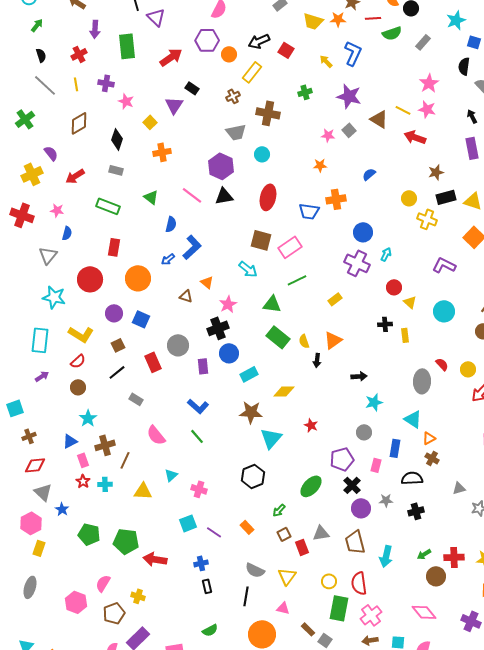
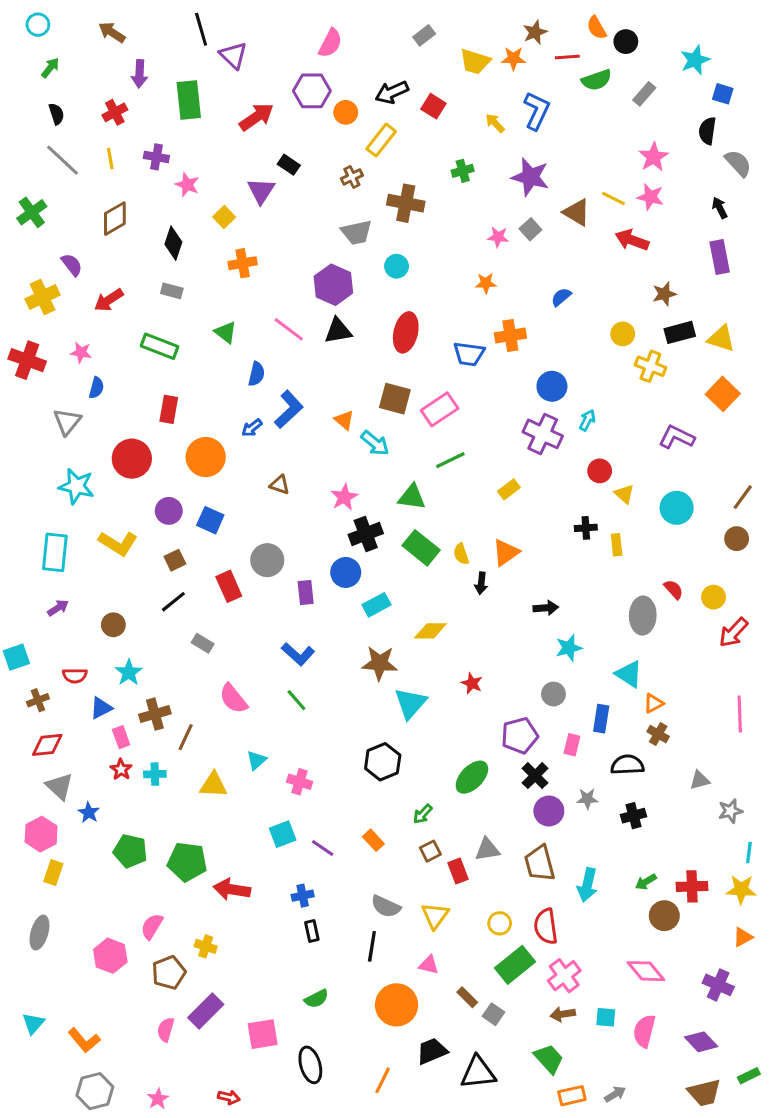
orange triangle: (207, 282) -> (344, 420), moved
black cross: (218, 328) -> (366, 534), moved
red semicircle: (78, 361) -> (75, 676), moved, turned 42
green rectangle: (339, 608) -> (515, 965), turned 40

